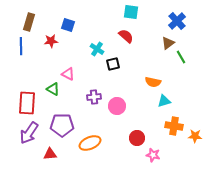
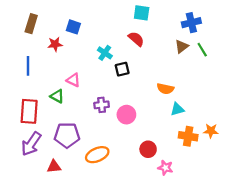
blue cross: (177, 21) -> (191, 23), turned 30
blue line: (21, 46) -> (28, 66), moved
green line: (181, 57) -> (202, 50), moved
orange star: (195, 136) -> (211, 131), moved

